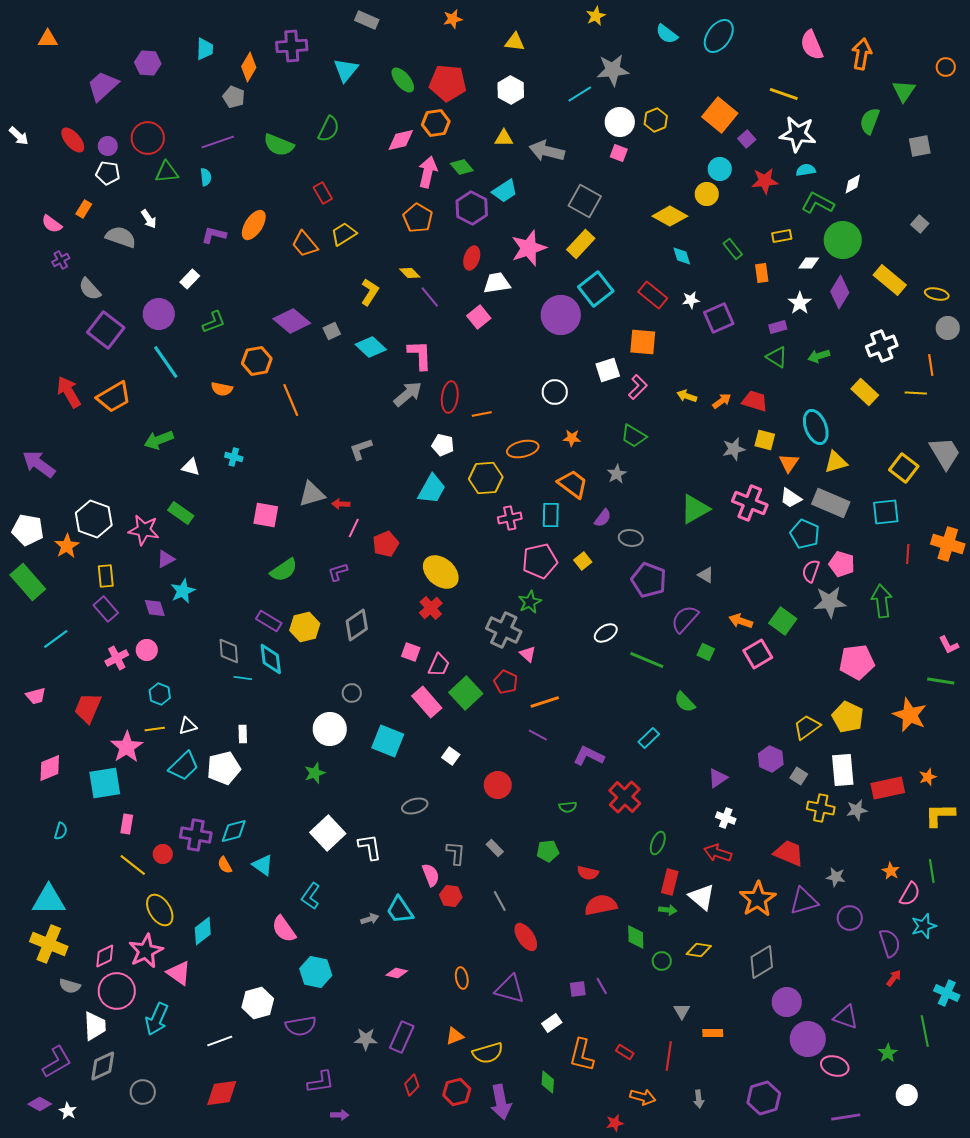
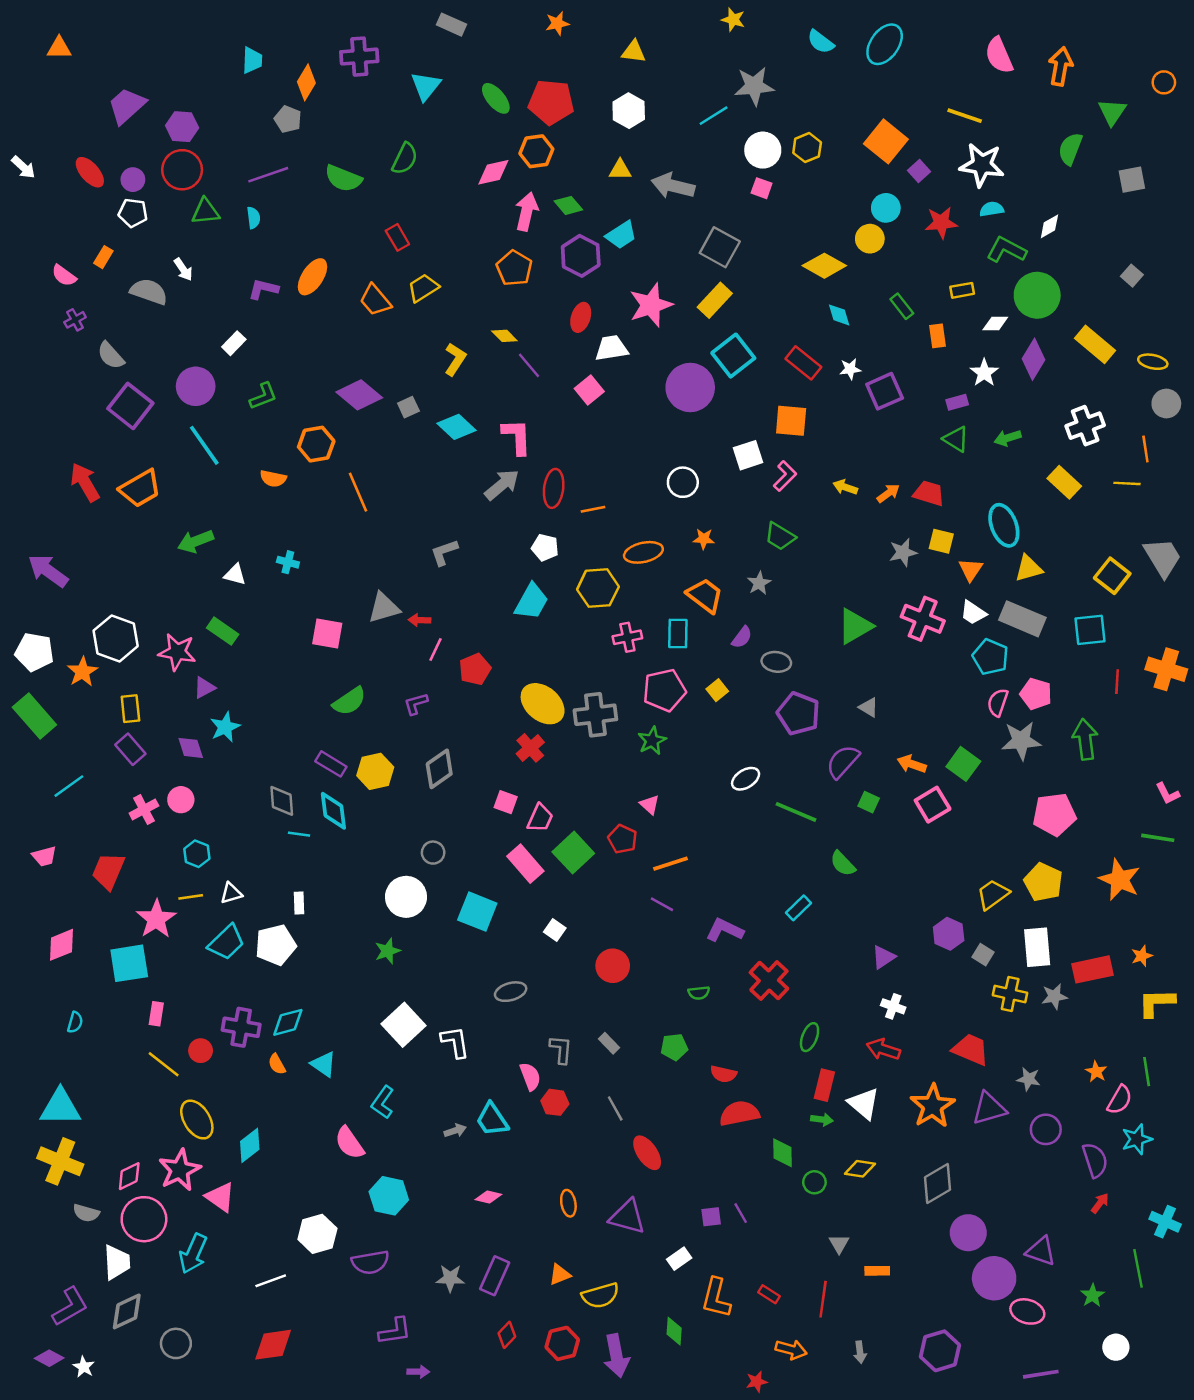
yellow star: (596, 16) -> (733, 20), turned -30
purple hexagon: (148, 63) -> (182, 127), moved
gray cross: (504, 630) -> (595, 715), moved, turned -32

